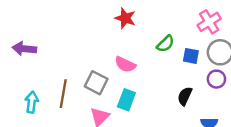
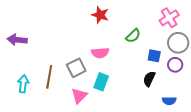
blue square: (191, 56) -> (154, 56), moved
pink semicircle: (125, 64) -> (100, 53), turned -30
gray square: (96, 83) -> (76, 68), turned 36

